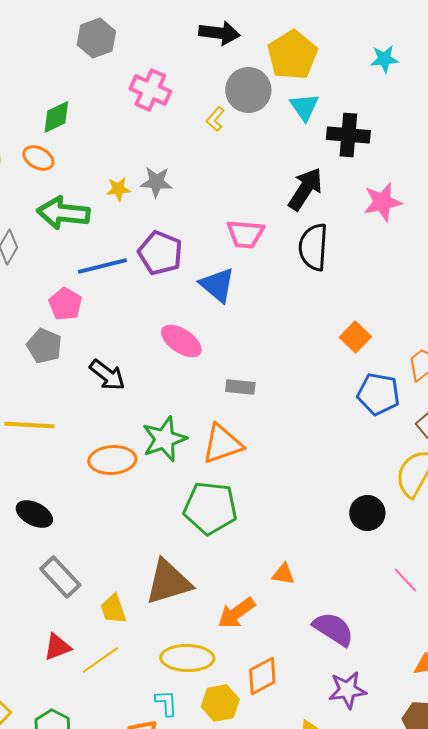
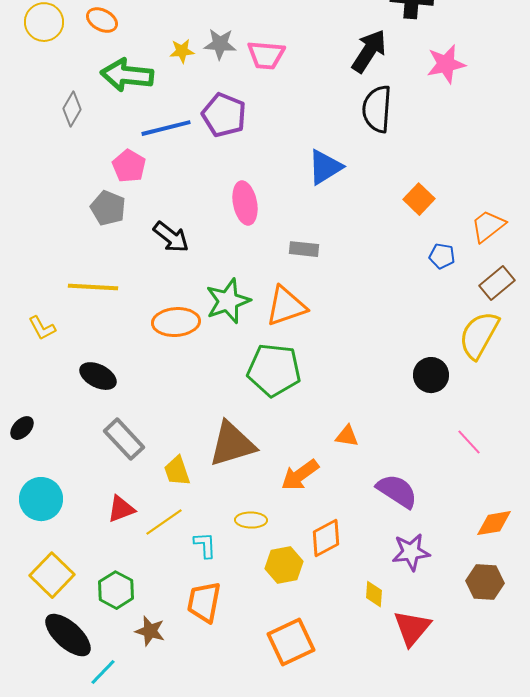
pink trapezoid: (245, 234) -> (266, 55), moved
blue triangle: (217, 285) -> (325, 167), moved, turned 48
pink ellipse: (181, 341) -> (245, 203), turned 45
blue pentagon: (378, 394) -> (442, 256), size x0.6
yellow ellipse: (187, 658) -> (251, 520), size x0.6
cyan L-shape: (166, 703) -> (205, 545), moved

